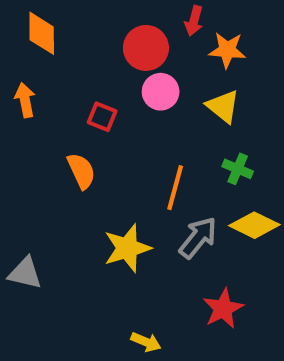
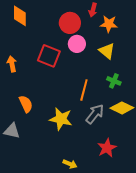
orange arrow: (25, 100) -> (12, 64), moved
red square: (102, 117) -> (49, 56), size x1.6
orange semicircle: (81, 171) -> (26, 104), moved
yellow star: (127, 248) -> (61, 119), turned 30

